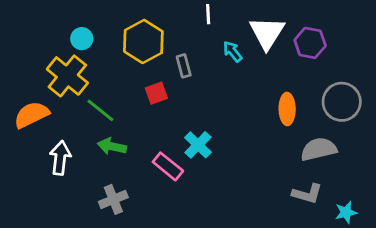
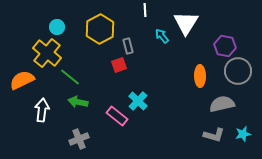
purple hexagon: (310, 43) -> (225, 46), moved
red square: (156, 93) -> (119, 65), moved
cyan star: (346, 212) -> (243, 134), moved

